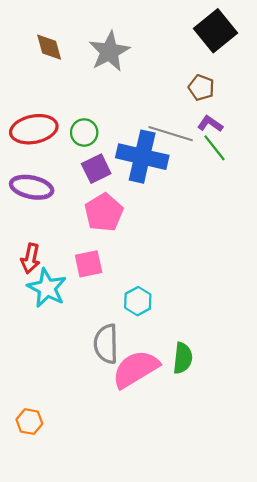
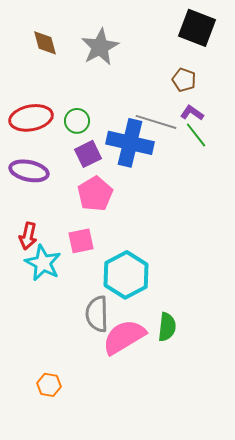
black square: (216, 31) -> (197, 28), turned -30
cyan hexagon: (138, 301) -> (126, 275), size x1.8
orange hexagon: (29, 422) -> (49, 385), moved

